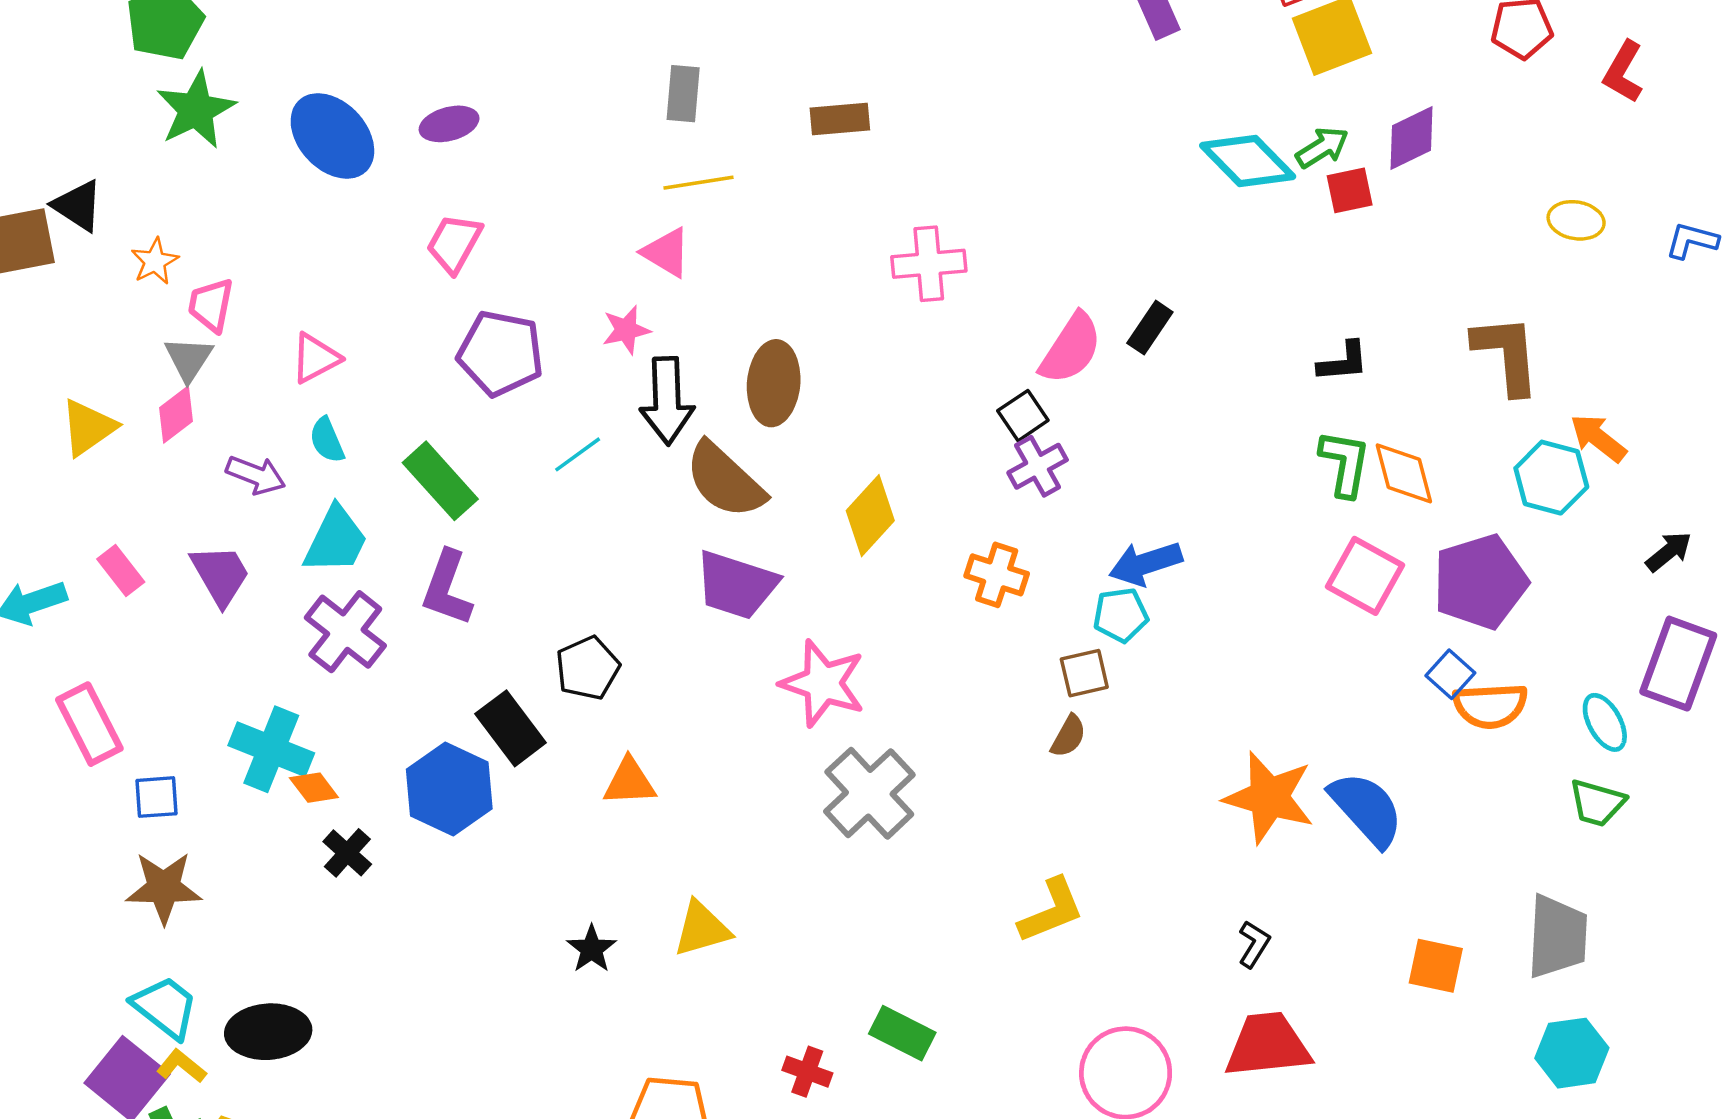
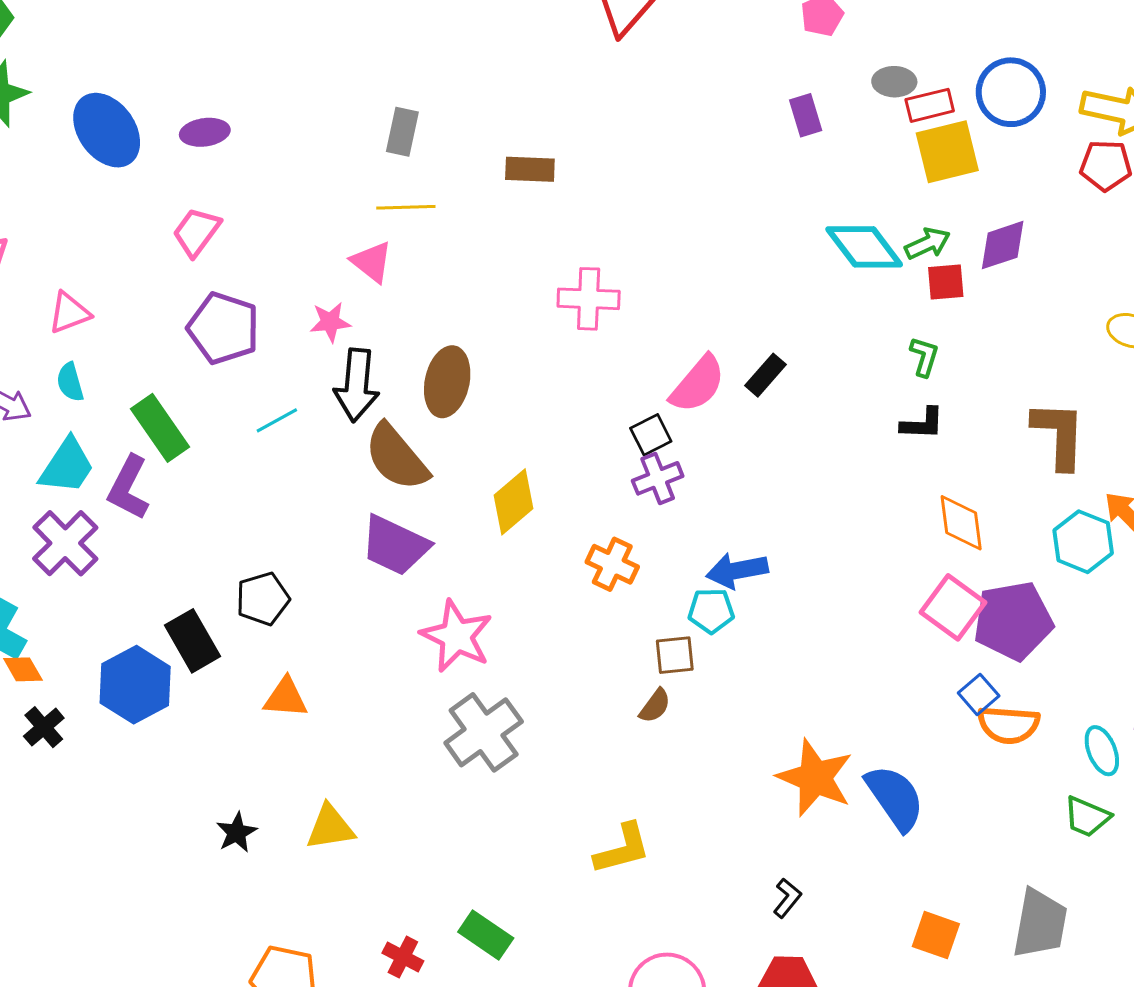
green L-shape: (1345, 463) -> (924, 357), moved, size x0.7
pink square: (1365, 576) -> (953, 607), moved
purple L-shape: (447, 588) -> (129, 488), moved

